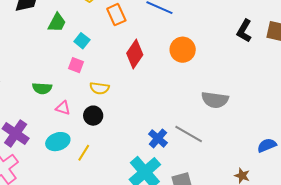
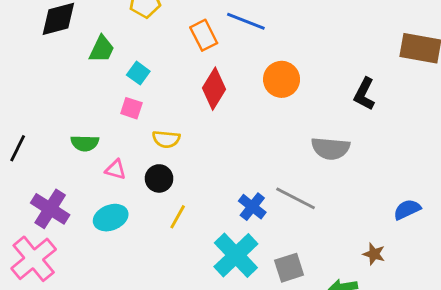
orange rectangle: (116, 15) -> (204, 35), moved
black L-shape: (244, 31) -> (364, 94), moved
yellow line: (84, 153) -> (178, 217), moved

